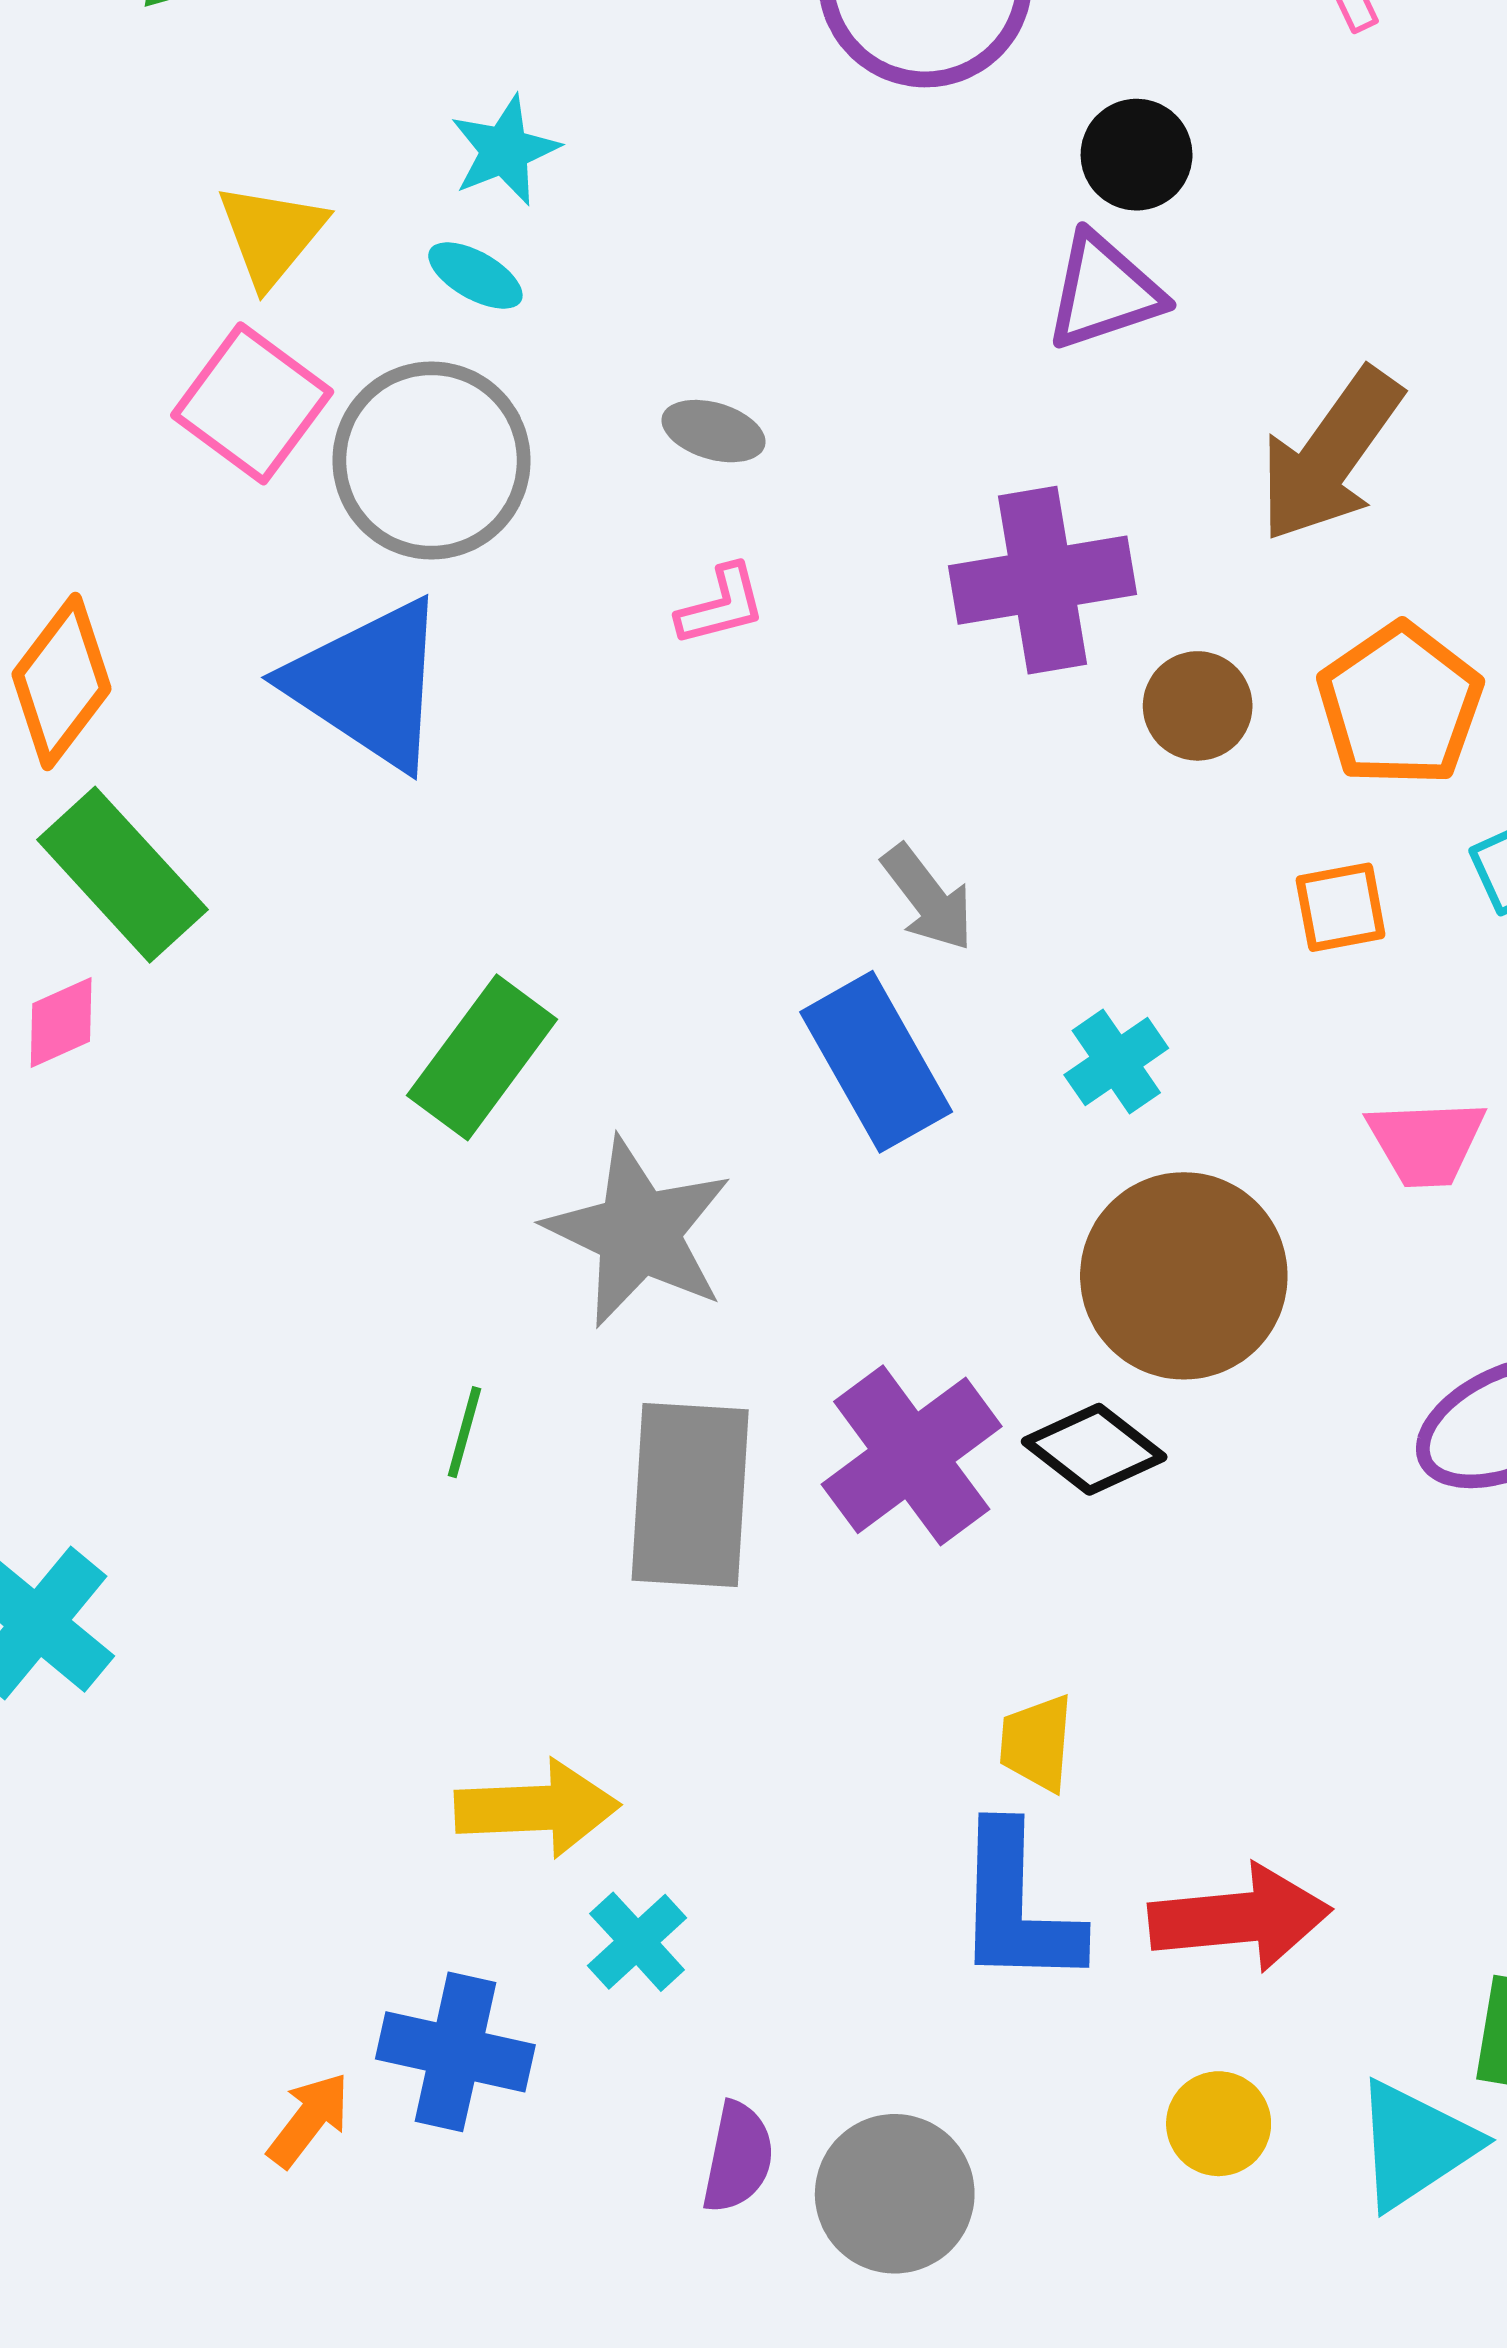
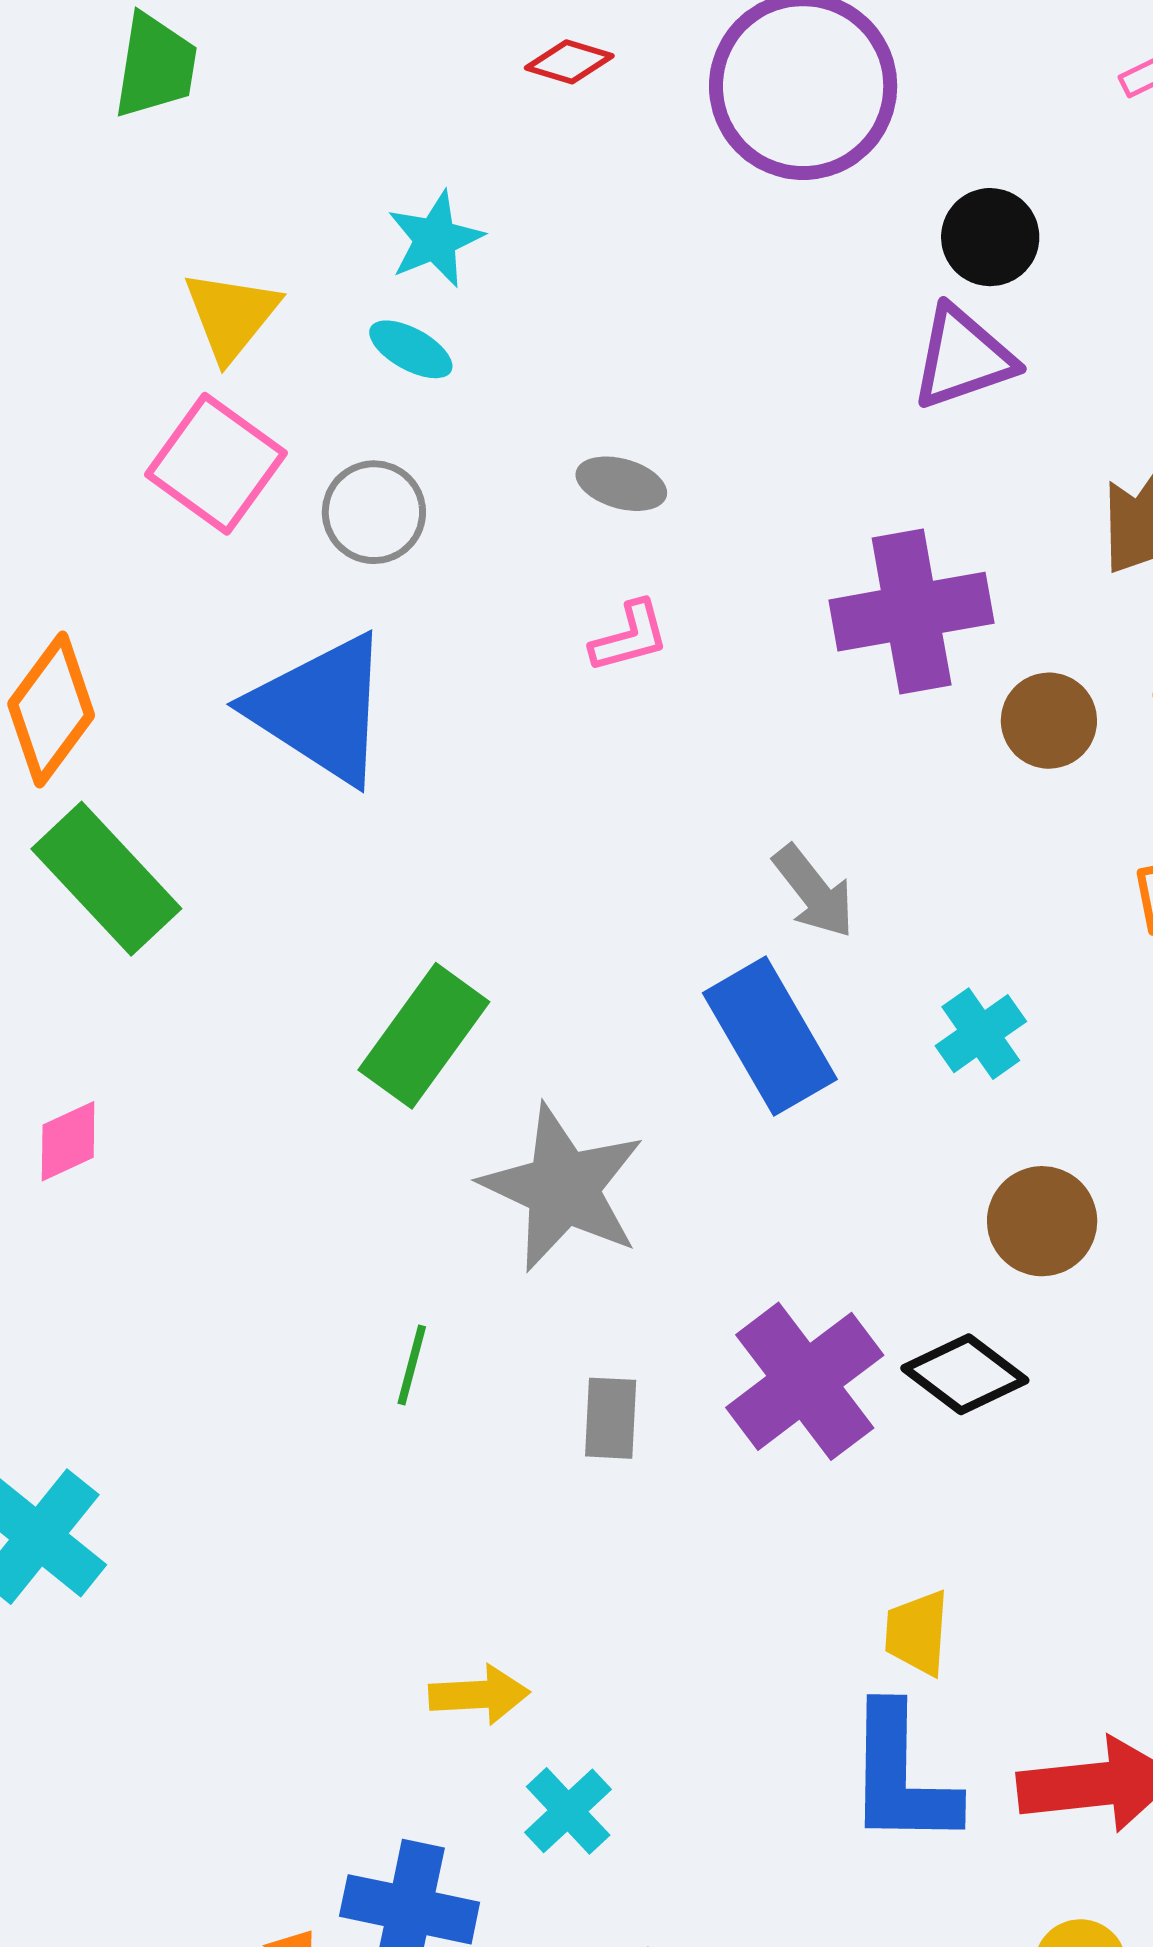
gray circle: (431, 461) -> (374, 512), size x0.6
pink diamond: (61, 1022) -> (68, 1141), moved
brown circle: (1184, 1276) -> (1042, 1221), size x0.6
gray rectangle: (690, 1495) -> (611, 1418), size x0.5
yellow arrow: (537, 1808) -> (479, 1695), size x0.7

